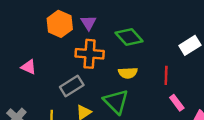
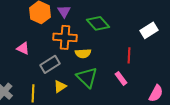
pink triangle: (29, 67) -> (23, 48), moved
yellow semicircle: (128, 73) -> (83, 53), moved
pink rectangle: (177, 103) -> (121, 78), moved

